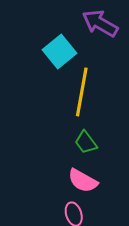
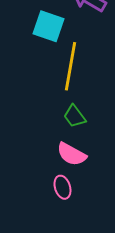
cyan square: (60, 51) -> (48, 26), turned -32

